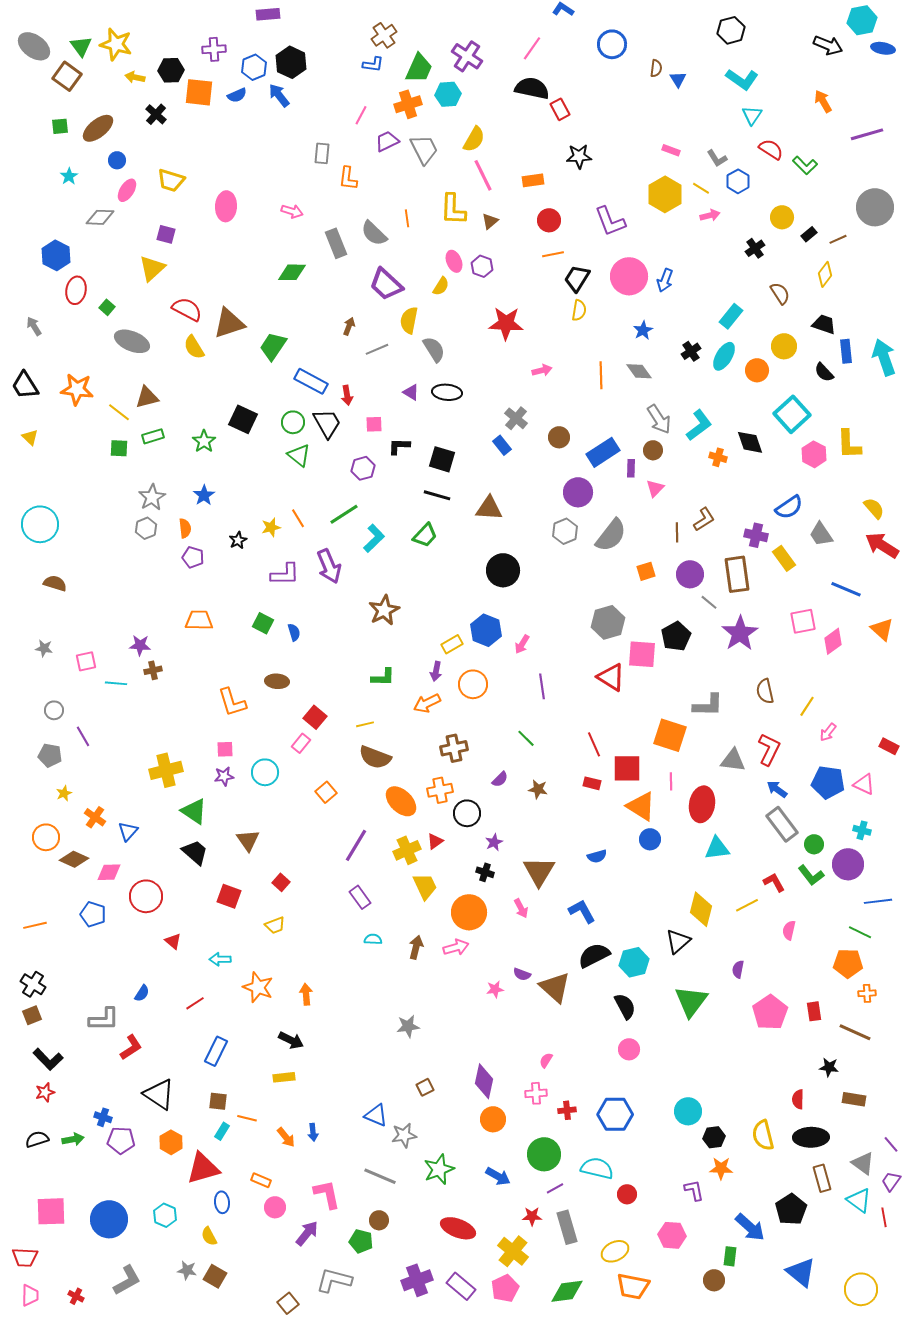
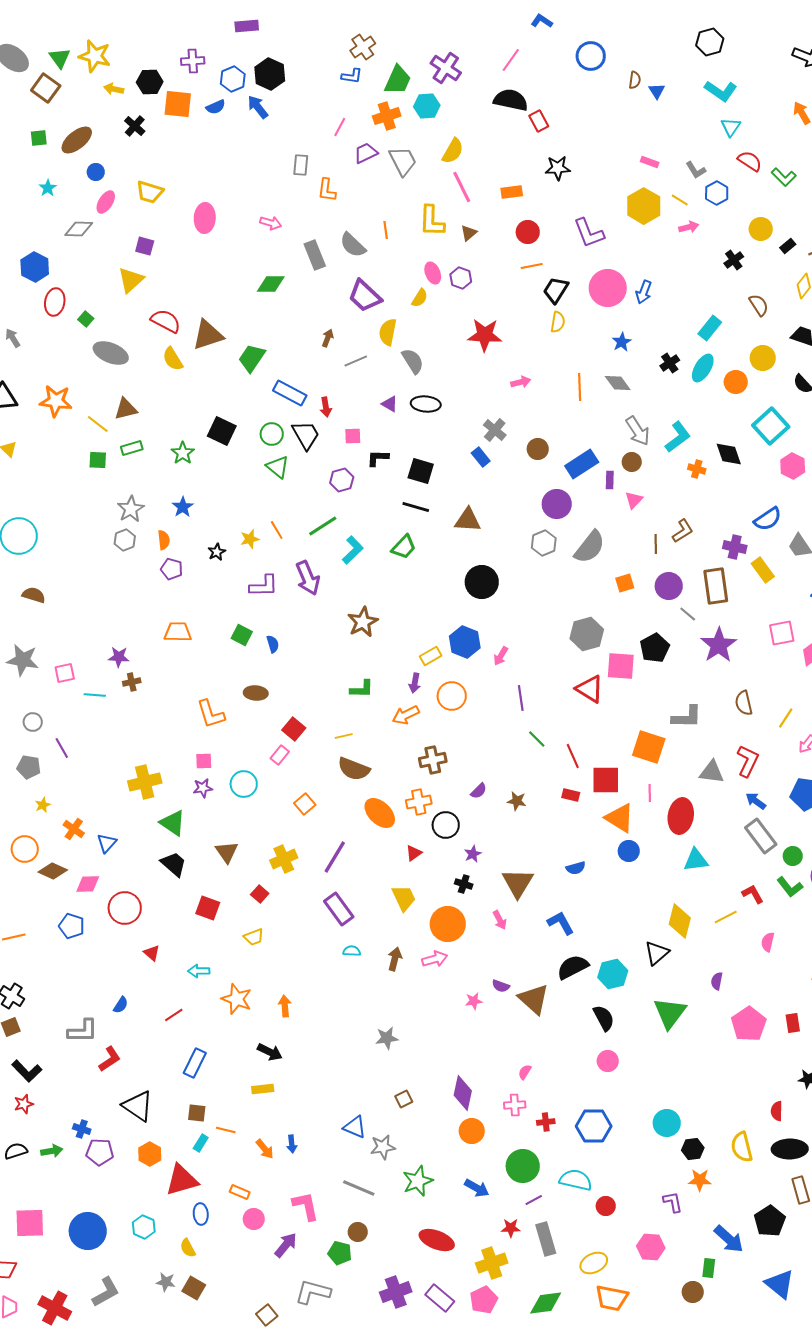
gray star: (44, 648) -> (23, 660), size x1.8
green line: (526, 738) -> (537, 739), moved
yellow cross: (407, 850) -> (284, 859), moved
purple rectangle: (360, 897) -> (339, 909), size x1.4
yellow cross: (513, 1251) -> (492, 1263), turned 32
red cross: (76, 1296) -> (55, 1308), size x2.0

